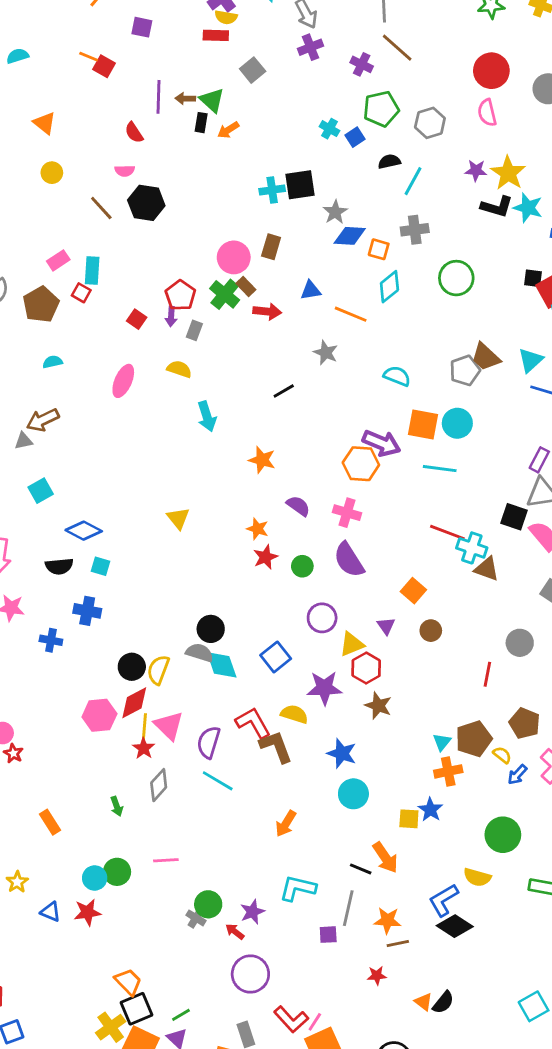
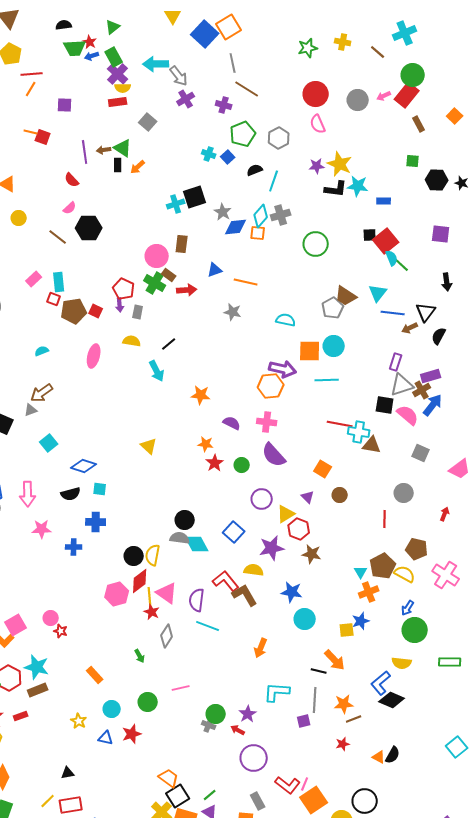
pink semicircle: (125, 171) -> (70, 208), turned -32
cyan diamond: (389, 287) -> (261, 216), moved
brown pentagon: (41, 304) -> (74, 311), moved, turned 30
black line: (284, 391) -> (169, 344), moved
yellow semicircle: (502, 755) -> (405, 574), size x1.5
blue arrow: (517, 775) -> (408, 608), moved
blue star: (430, 810) -> (361, 621), turned 30
cyan circle: (95, 878) -> (112, 709), moved

